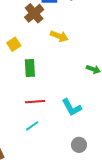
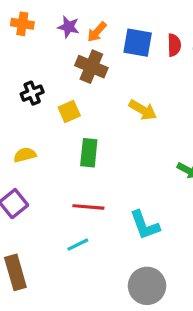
brown cross: (34, 13) -> (91, 67), moved, turned -36
gray circle: (79, 145) -> (147, 286), size x1.5

